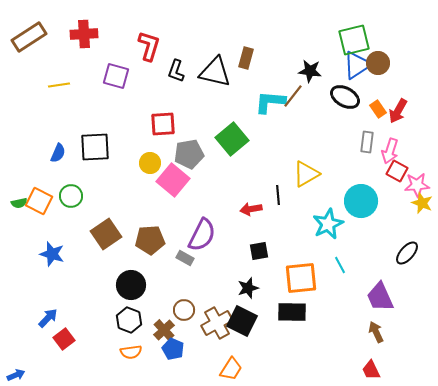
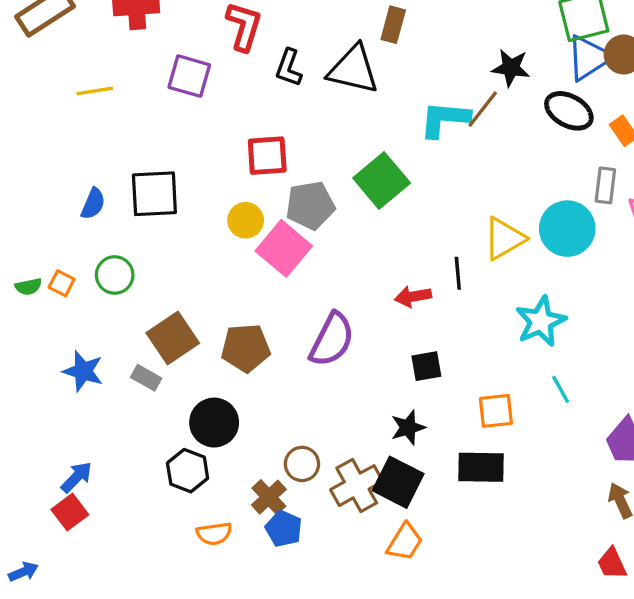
brown rectangle: (246, 58) -> (393, 25), moved
orange square: (39, 201) -> (62, 283), size x0.6
cyan circle: (361, 201) -> (567, 229), moved
gray rectangle: (185, 258) -> (146, 378), moved
orange square: (301, 278) -> (496, 411), size x0.7
black hexagon: (129, 320) -> (188, 471), moved
red square: (64, 339) -> (70, 512), moved
orange trapezoid: (231, 369) -> (405, 542), moved

